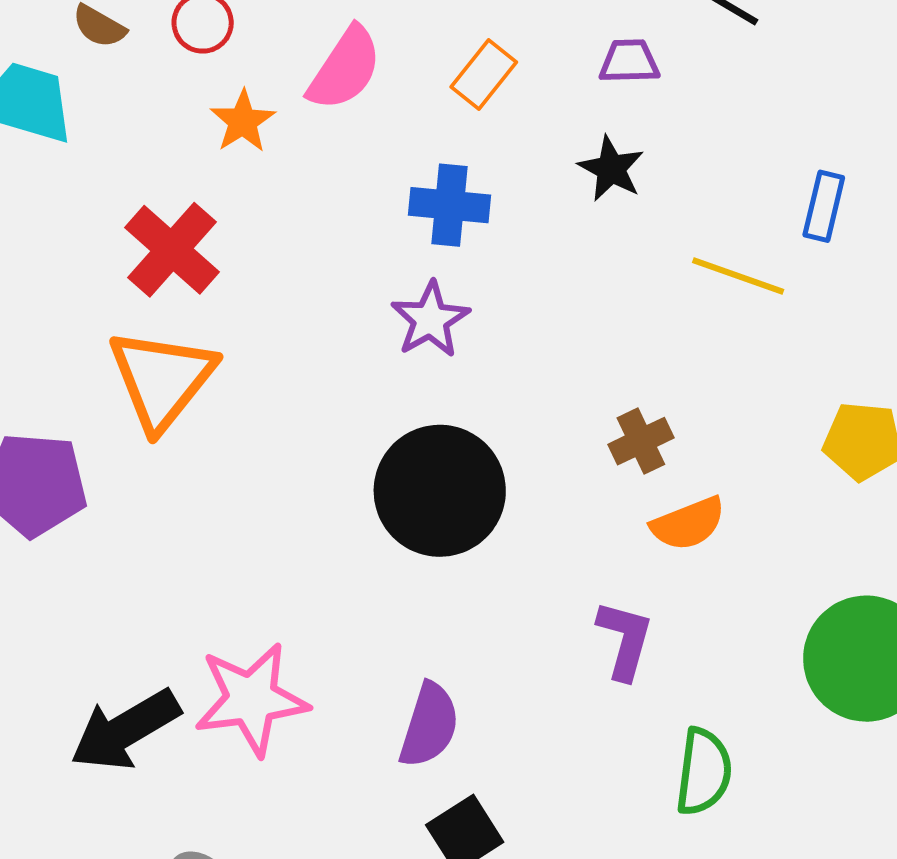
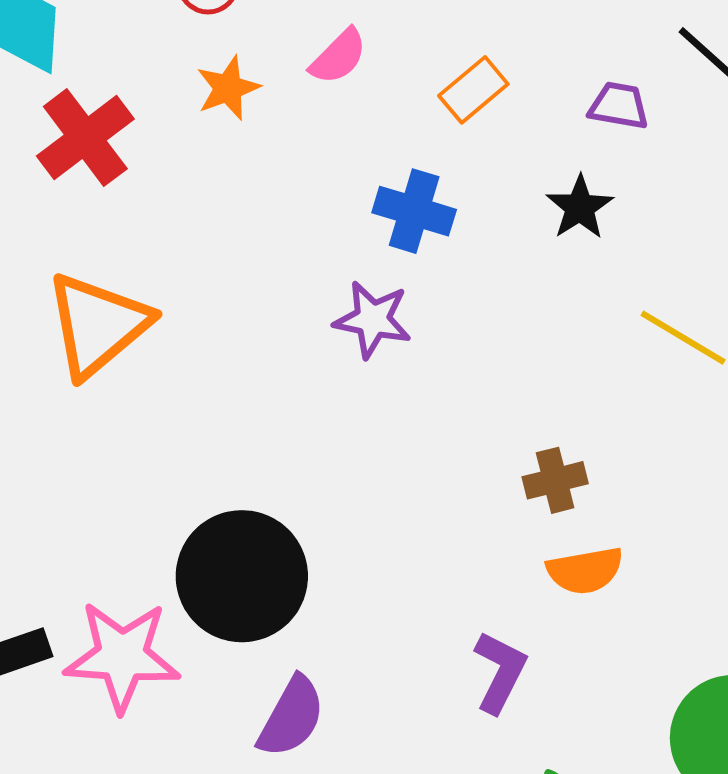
pink semicircle: (345, 69) -> (338, 57), size x0.7
red cross: (172, 250) -> (85, 138), moved
purple star: (430, 320) -> (373, 319), turned 30
black circle: (440, 491) -> (242, 576), moved

